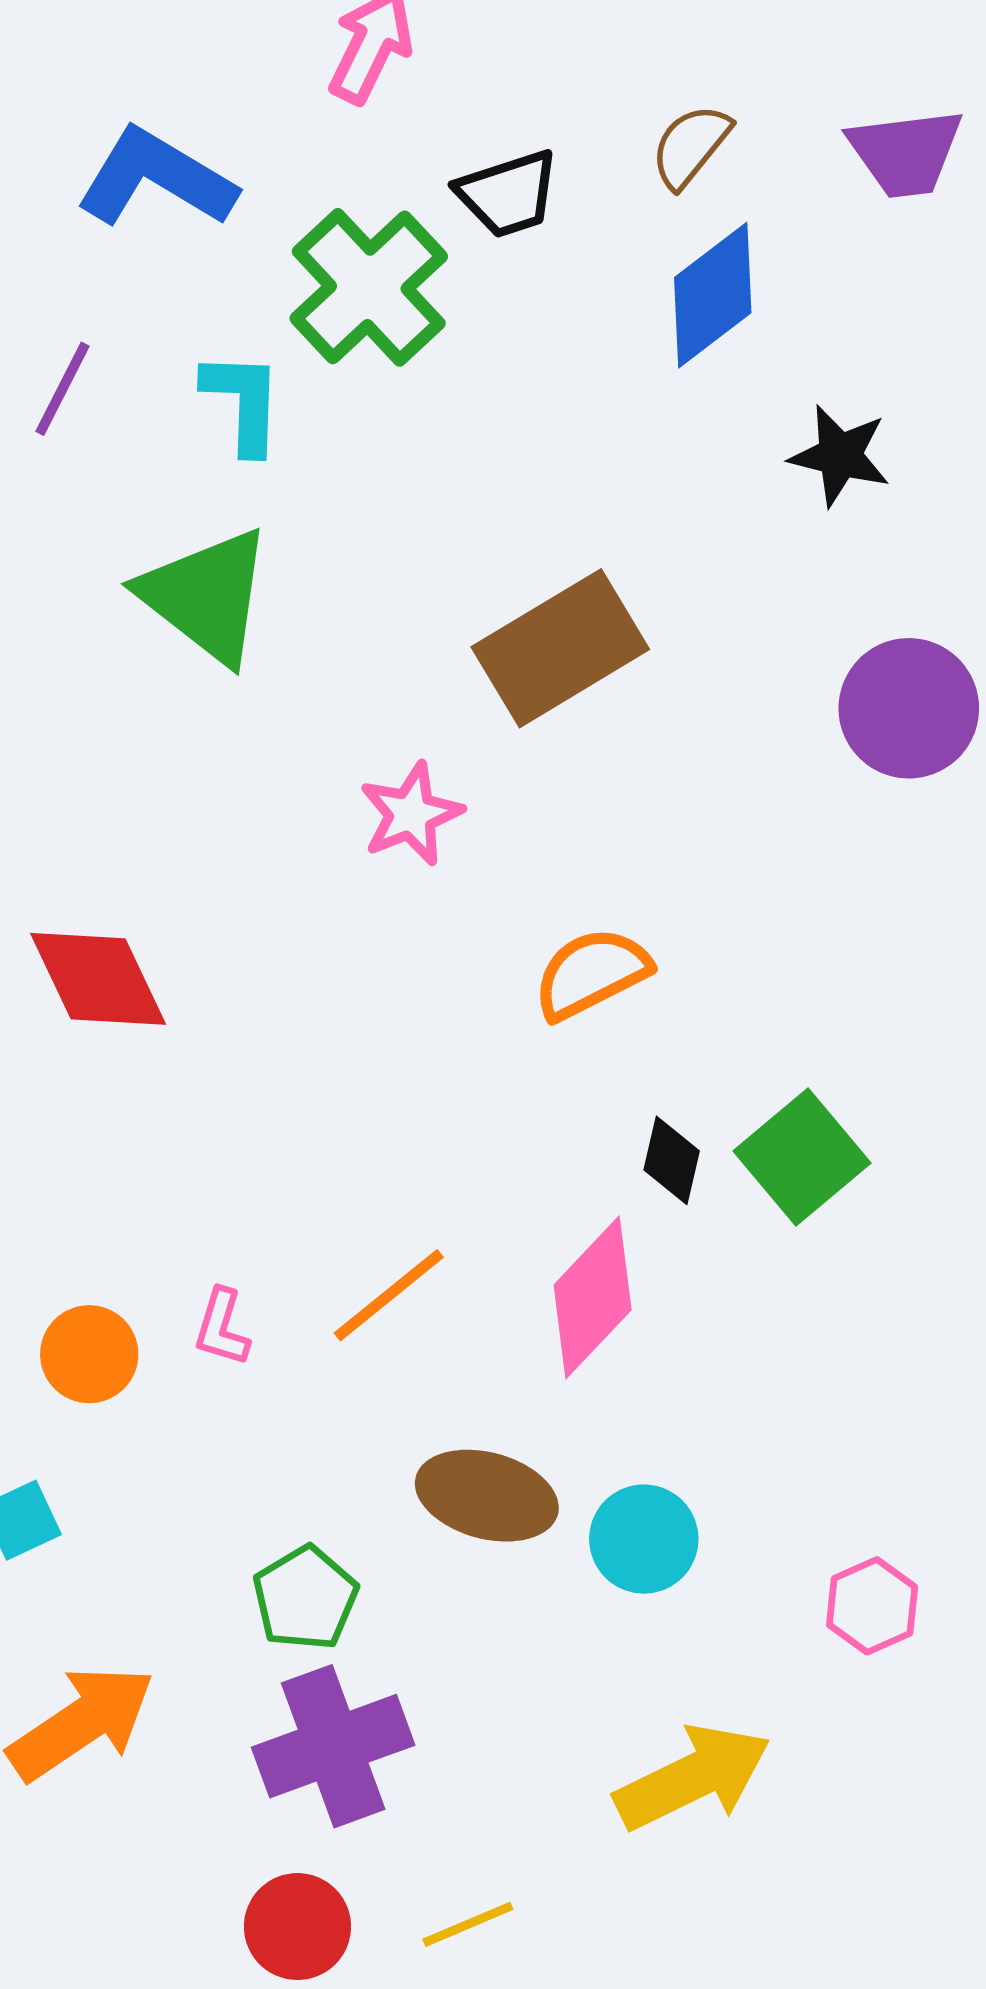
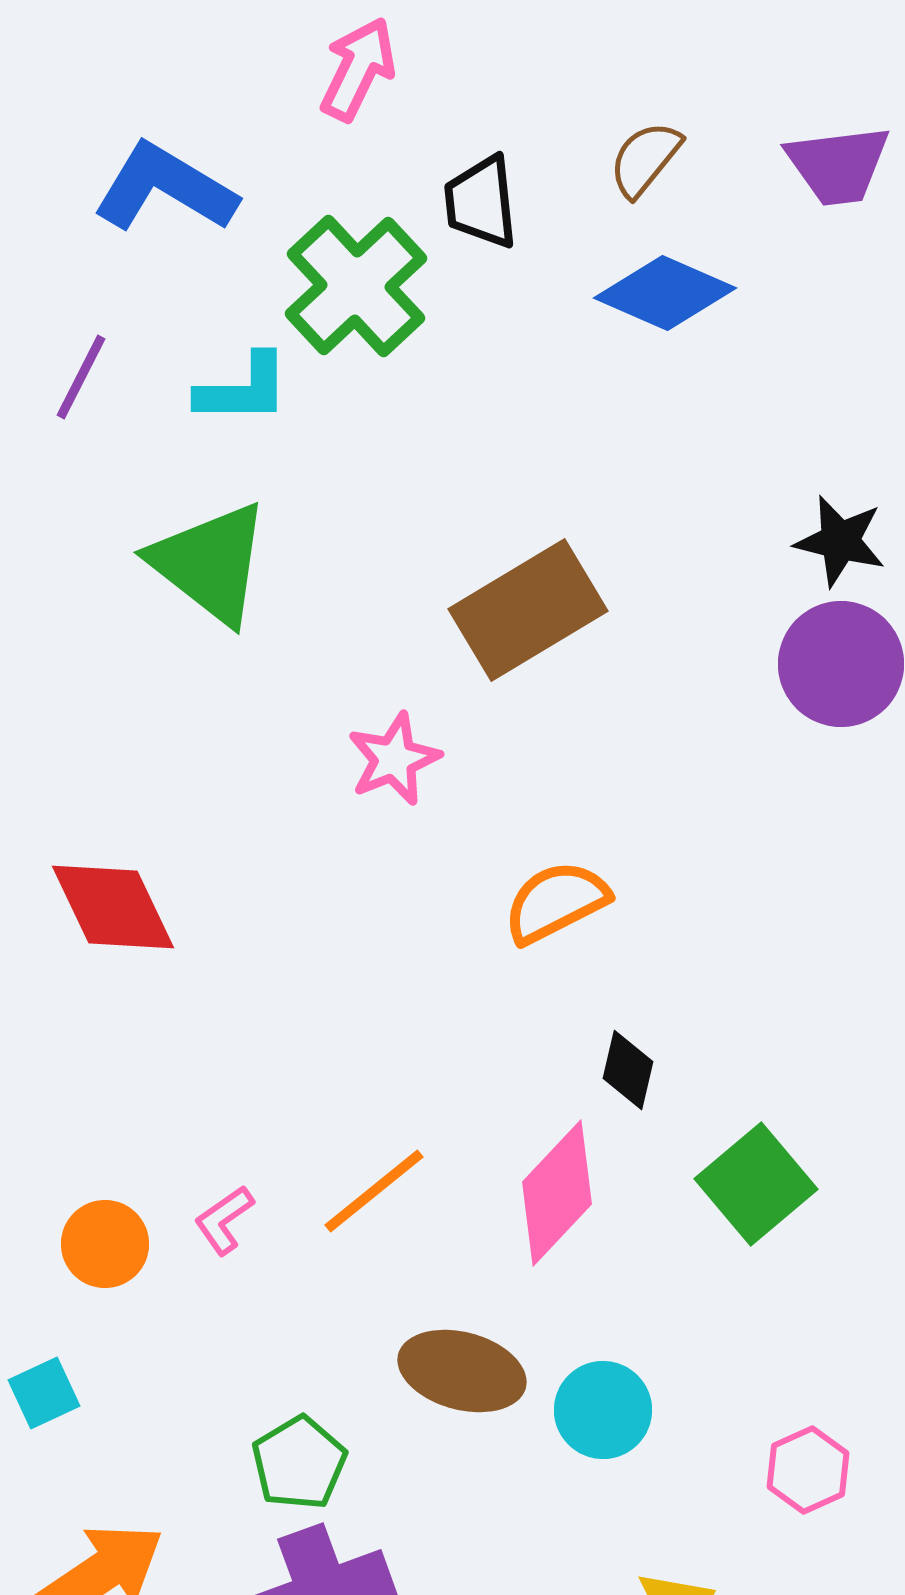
black trapezoid: (508, 194) -> (481, 202), turned 102
blue diamond: (713, 295) -> (665, 293), turned 61
cyan L-shape: (243, 402) -> (243, 389), turned 88
black star: (840, 456) -> (840, 541), moved
green square: (802, 1157) -> (756, 1184), moved
pink L-shape: (222, 1327) -> (224, 1220), turned 38

